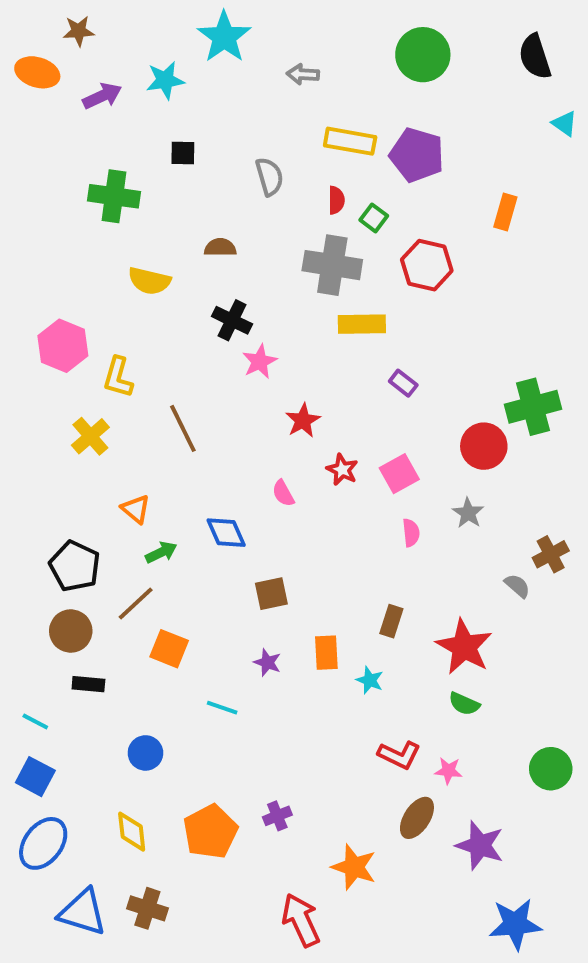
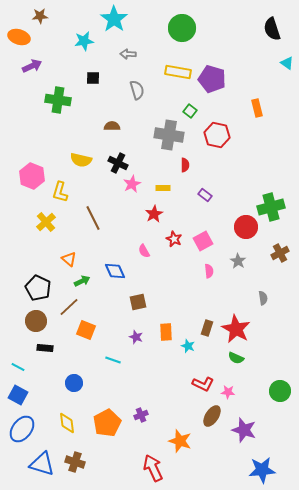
green circle: (423, 55) -> (182, 28), moved
gray arrow: (303, 74) -> (128, 54), moved
purple arrow: (102, 96) -> (32, 66), moved
red semicircle: (336, 200) -> (185, 165), moved
orange rectangle: (505, 212) -> (257, 108), turned -30
yellow semicircle: (149, 281) -> (81, 160), moved
yellow rectangle: (362, 324) -> (163, 188), moved, size x0.6
brown cross: (551, 554) -> (280, 253), moved
gray semicircle: (517, 586) -> (263, 298), turned 40
brown rectangle: (391, 621) -> (207, 328), moved

